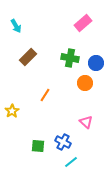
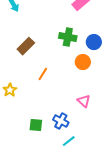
brown rectangle: (28, 57) -> (26, 46), moved

